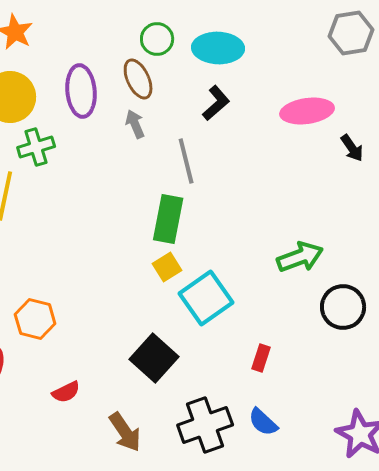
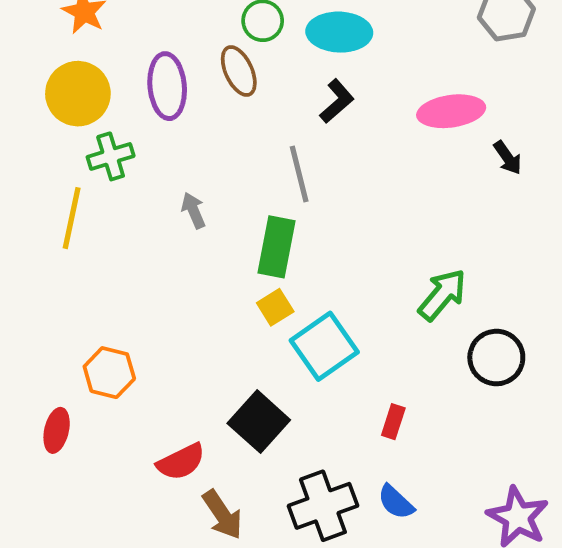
gray arrow: (135, 124) -> (194, 210), moved
green arrow: (300, 257) -> (442, 295), turned -30
red semicircle: (66, 392) -> (181, 462), moved, size x1.4

